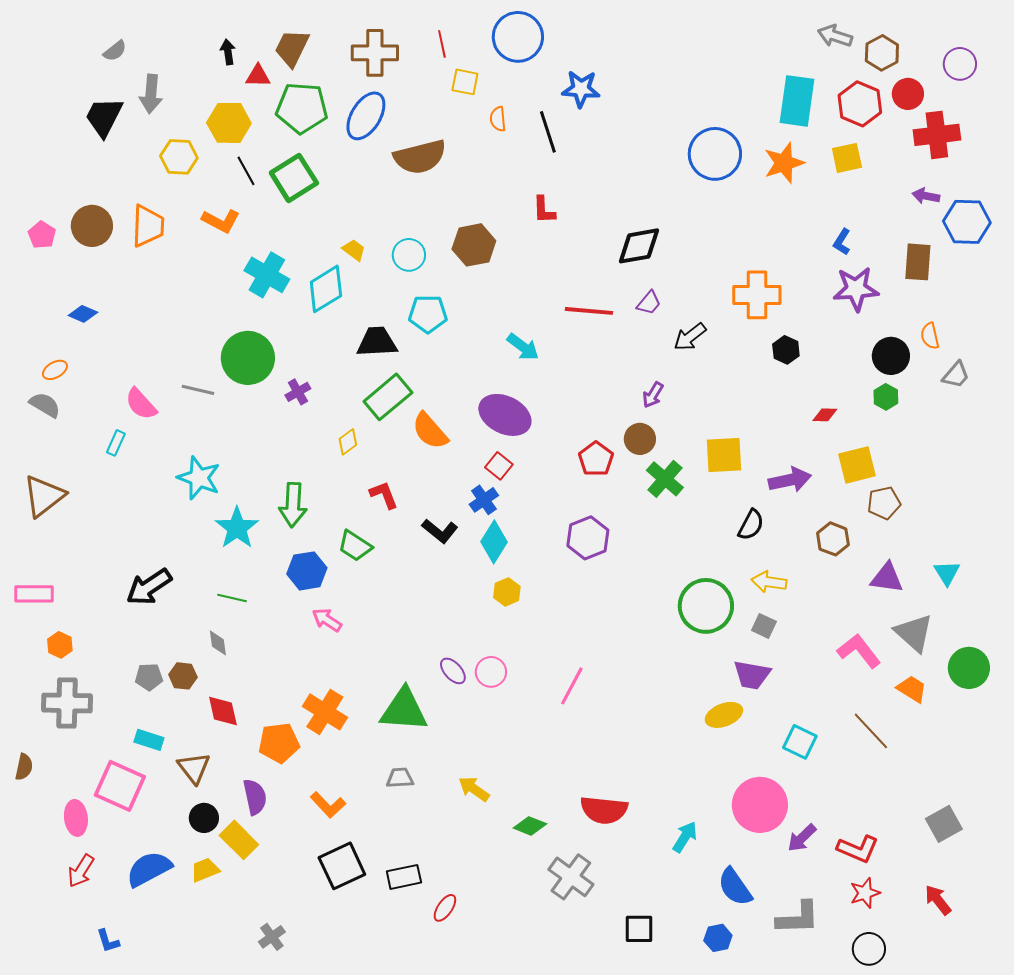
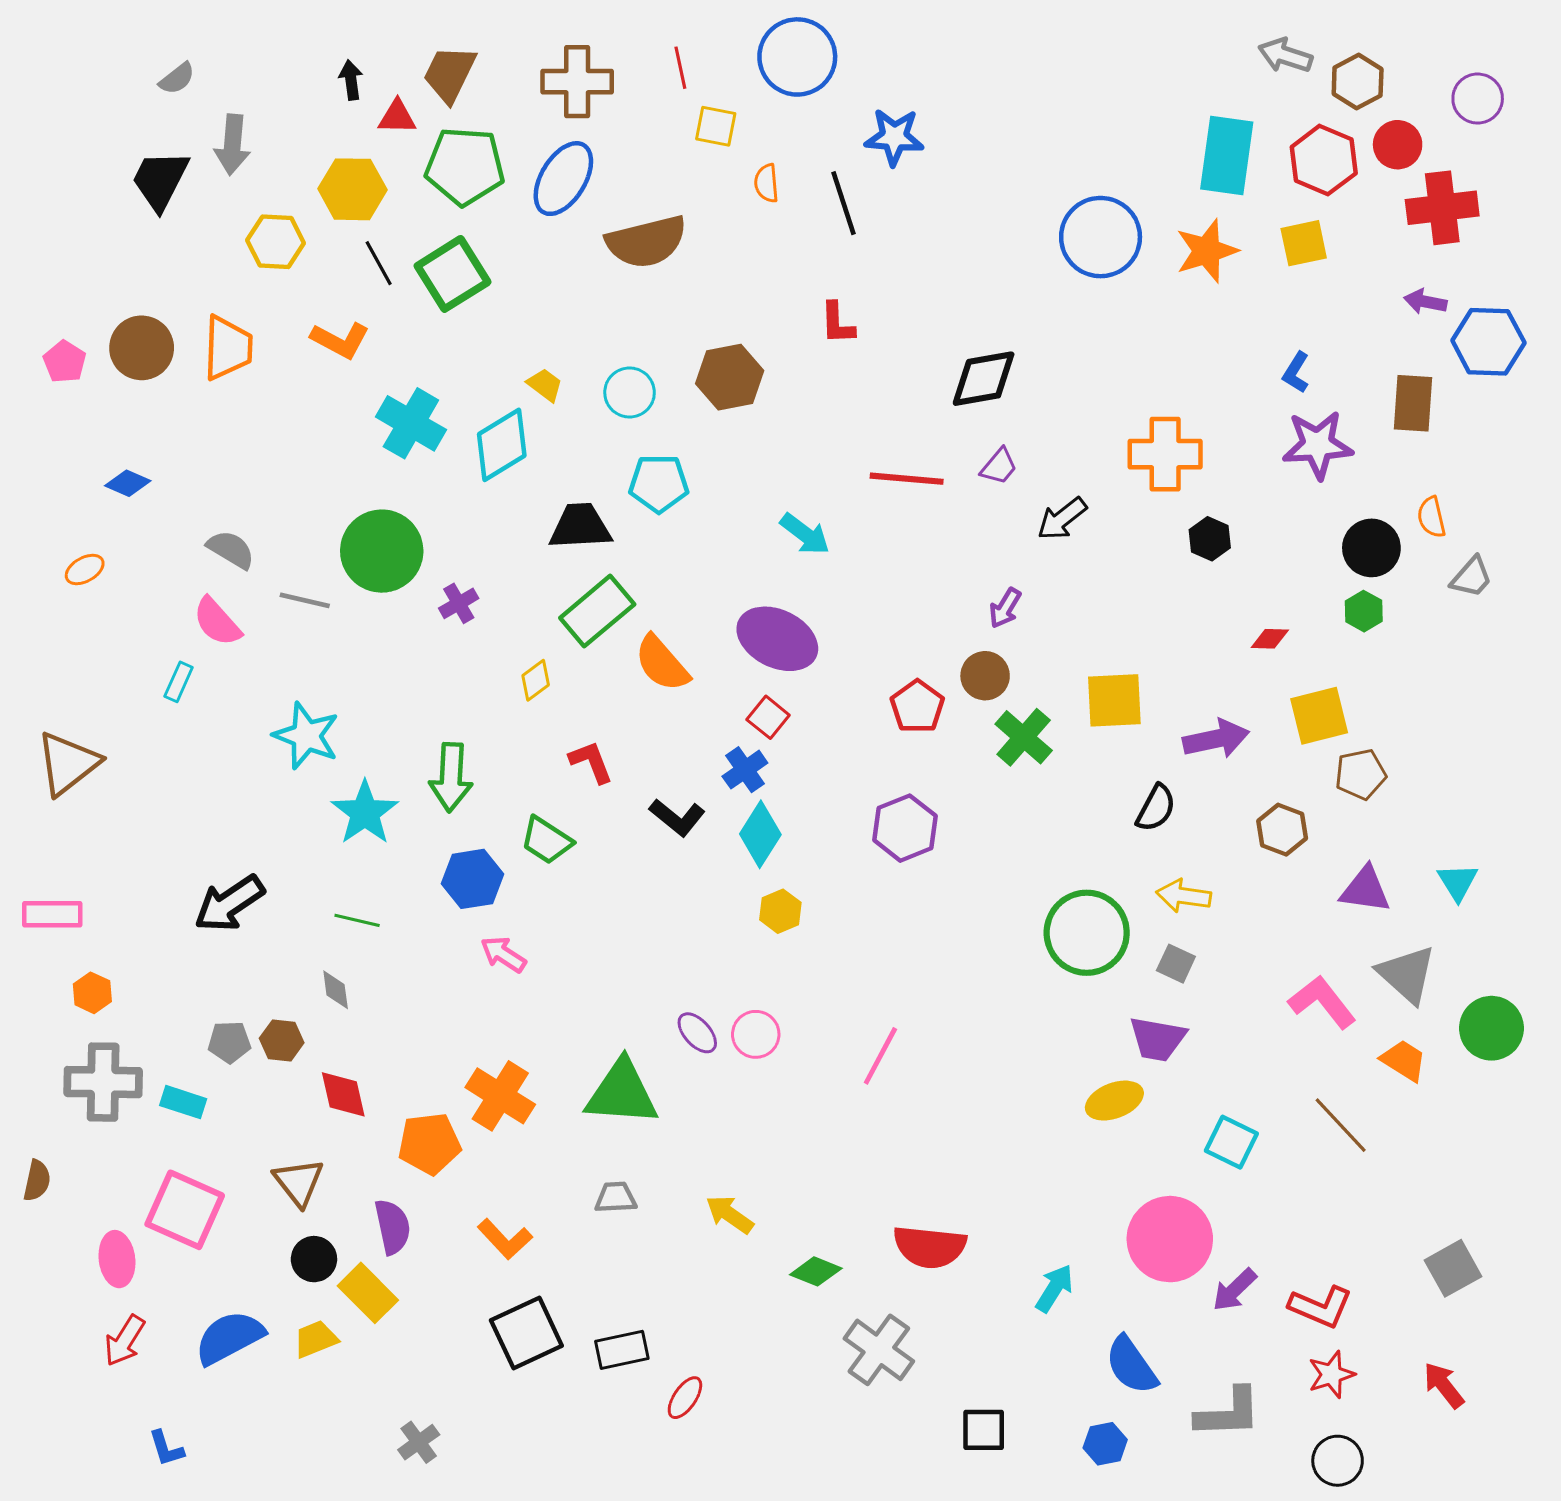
gray semicircle: (45, 405) -> (231, 549), moved
cyan rectangle: (149, 740) -> (183, 1102), moved

